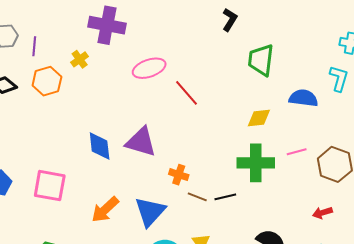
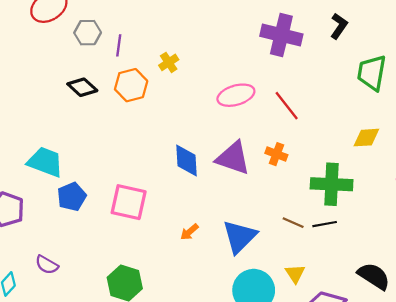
purple cross: (107, 25) -> (281, 35), moved
pink ellipse: (149, 68) -> (236, 95), moved
green cross: (256, 163) -> (332, 184), moved
orange cross: (179, 175) -> (276, 154), moved
orange arrow: (105, 209) -> (189, 232), size x0.6

